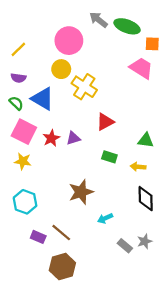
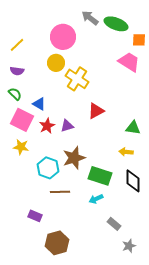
blue triangle: (43, 99) -> (39, 104), moved, size x0.6
green rectangle: (109, 157) -> (100, 176), moved, size x1.6
brown star: (81, 192) -> (74, 158), moved
cyan hexagon: (25, 202) -> (48, 168), moved
brown line: (61, 233) -> (60, 192), moved, turned -42
gray star: (145, 241) -> (129, 246), moved

